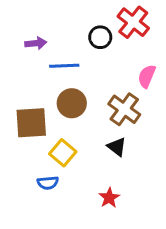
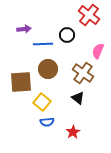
black circle: (100, 37) -> (67, 35), moved
blue semicircle: (48, 183) -> (47, 122), moved

